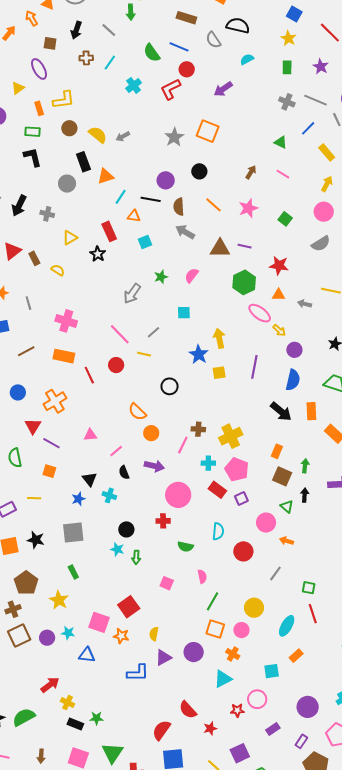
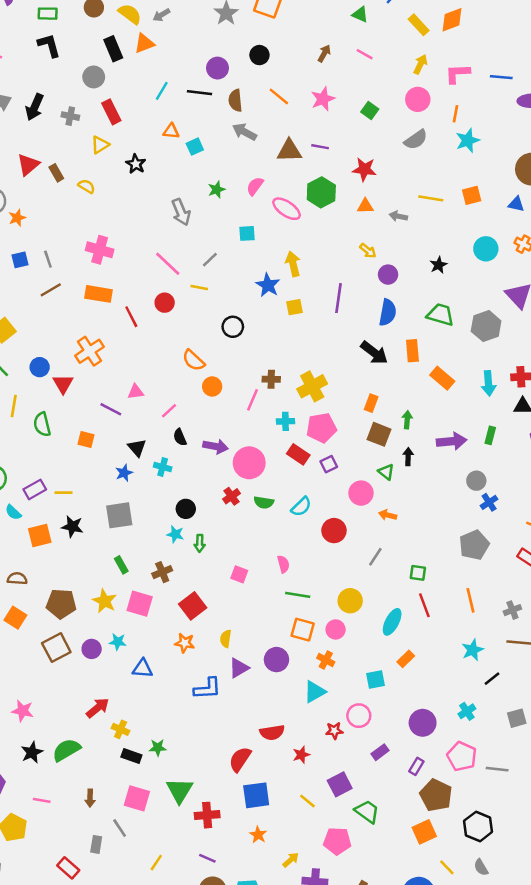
orange triangle: (106, 176) -> (144, 43), moved
orange triangle: (134, 216) -> (171, 131), moved
red rectangle: (109, 231) -> (111, 112), moved
gray arrow: (132, 294) -> (181, 212), turned -55
gray line: (28, 303) -> (48, 259), moved
pink ellipse: (260, 313) -> (287, 209), moved
blue circle: (18, 392) -> (40, 367), moved
purple line: (52, 443) -> (111, 409), moved
purple arrow: (154, 466) -> (216, 446), moved
pink pentagon: (237, 469) -> (321, 428), turned -30
yellow line: (34, 498) -> (64, 493), moved
red cross: (163, 521) -> (231, 496), turned -32
cyan semicircle: (218, 531) -> (301, 507), turned 42
green semicircle: (185, 547) -> (264, 502), moved
brown pentagon: (26, 583) -> (61, 604), moved, turned -30
green line: (212, 601) -> (298, 595), turned 72
brown cross: (13, 609) -> (162, 572), moved
pink square: (99, 622) -> (140, 604), moved
red semicircle: (188, 710) -> (272, 732), turned -54

